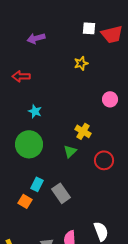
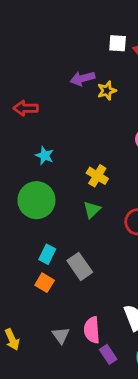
purple arrow: (36, 38) -> (82, 78), moved
yellow cross: (83, 131) -> (97, 176), moved
orange square: (25, 201) -> (45, 283), moved

